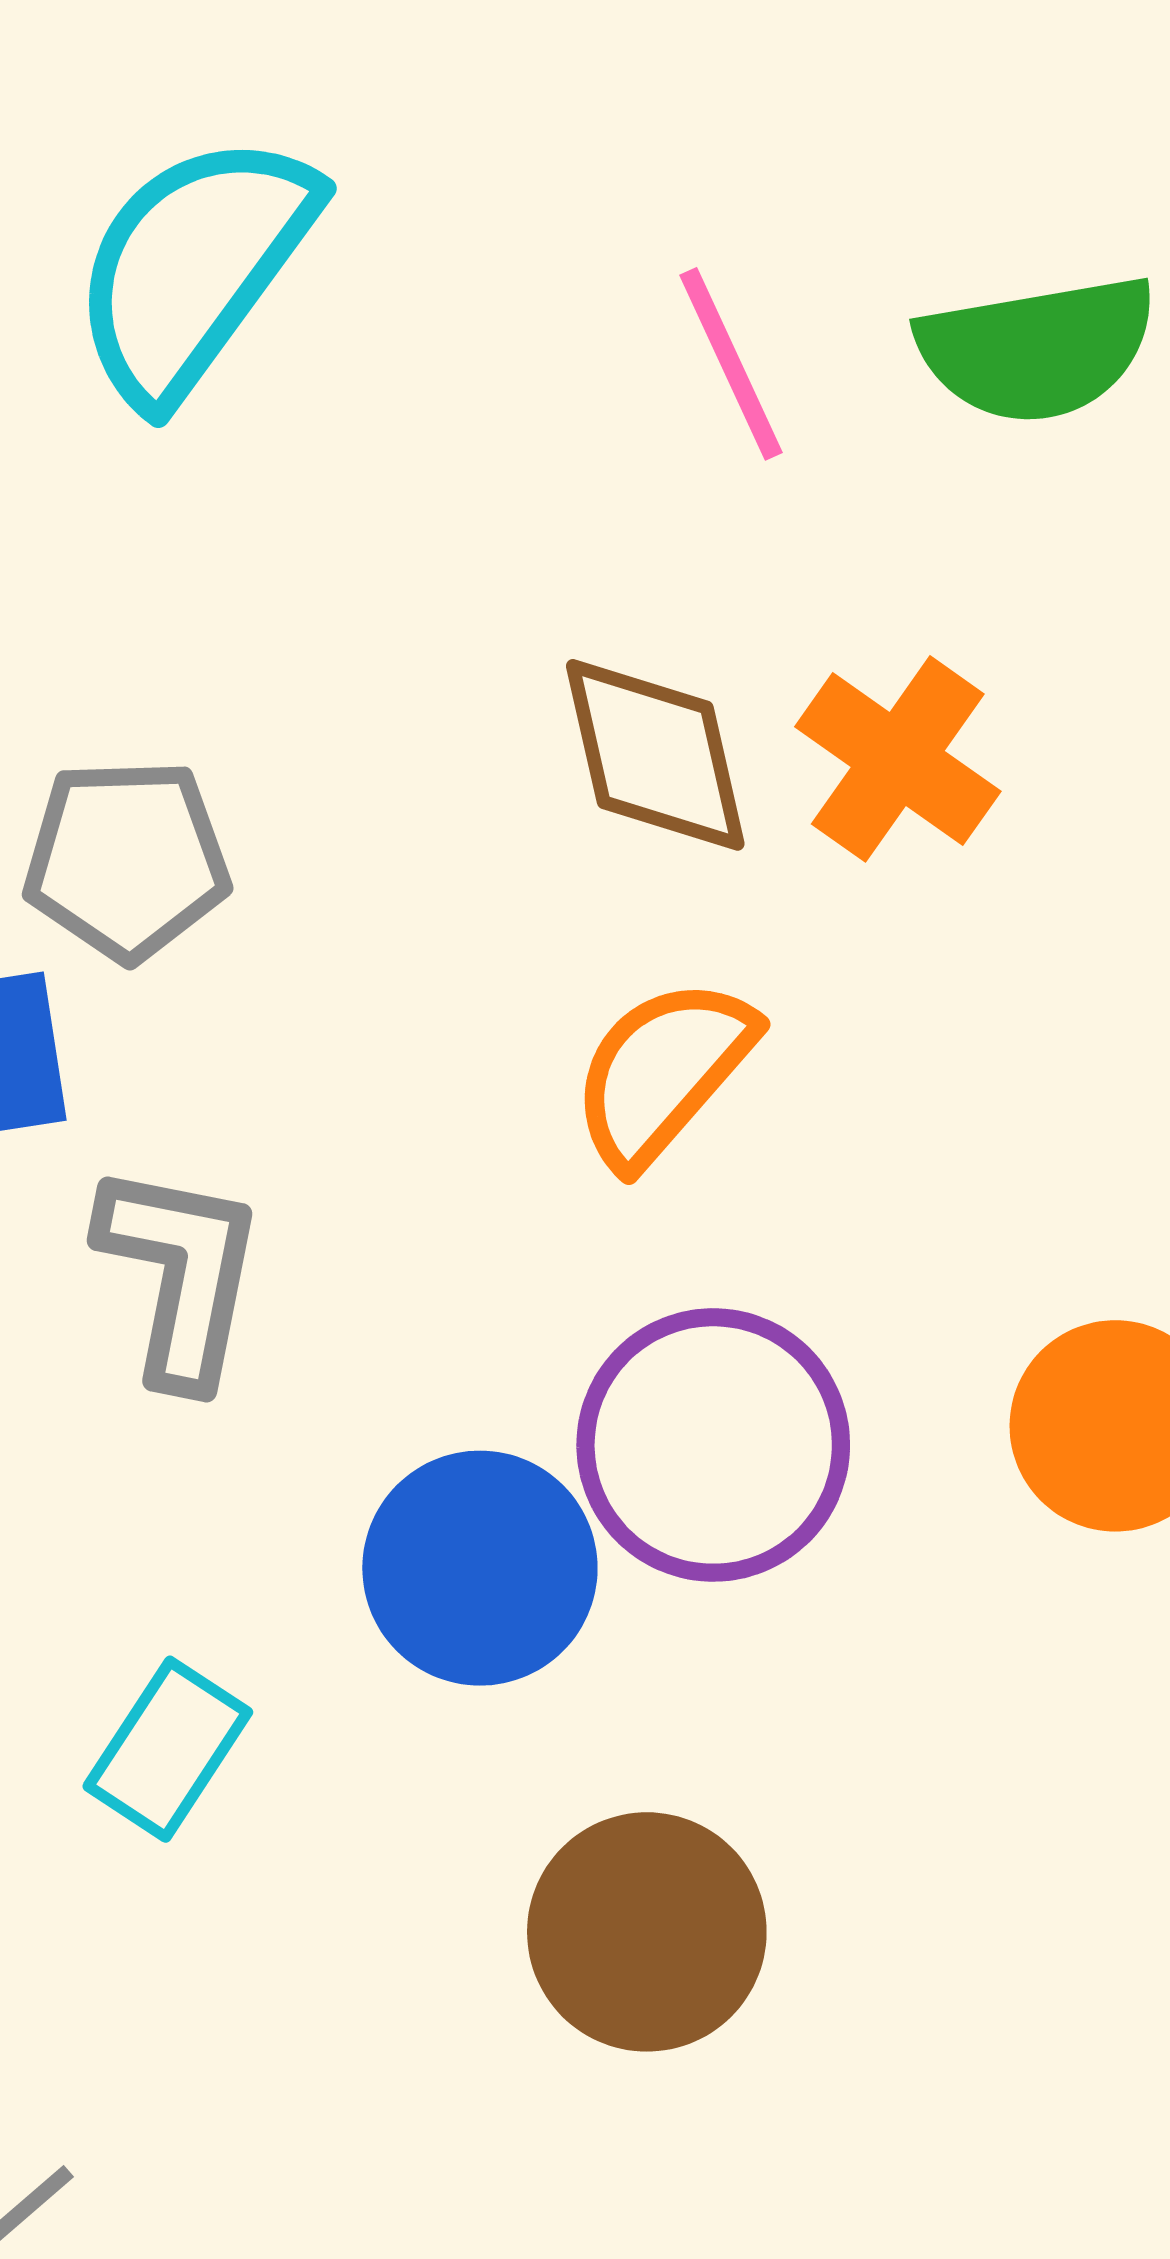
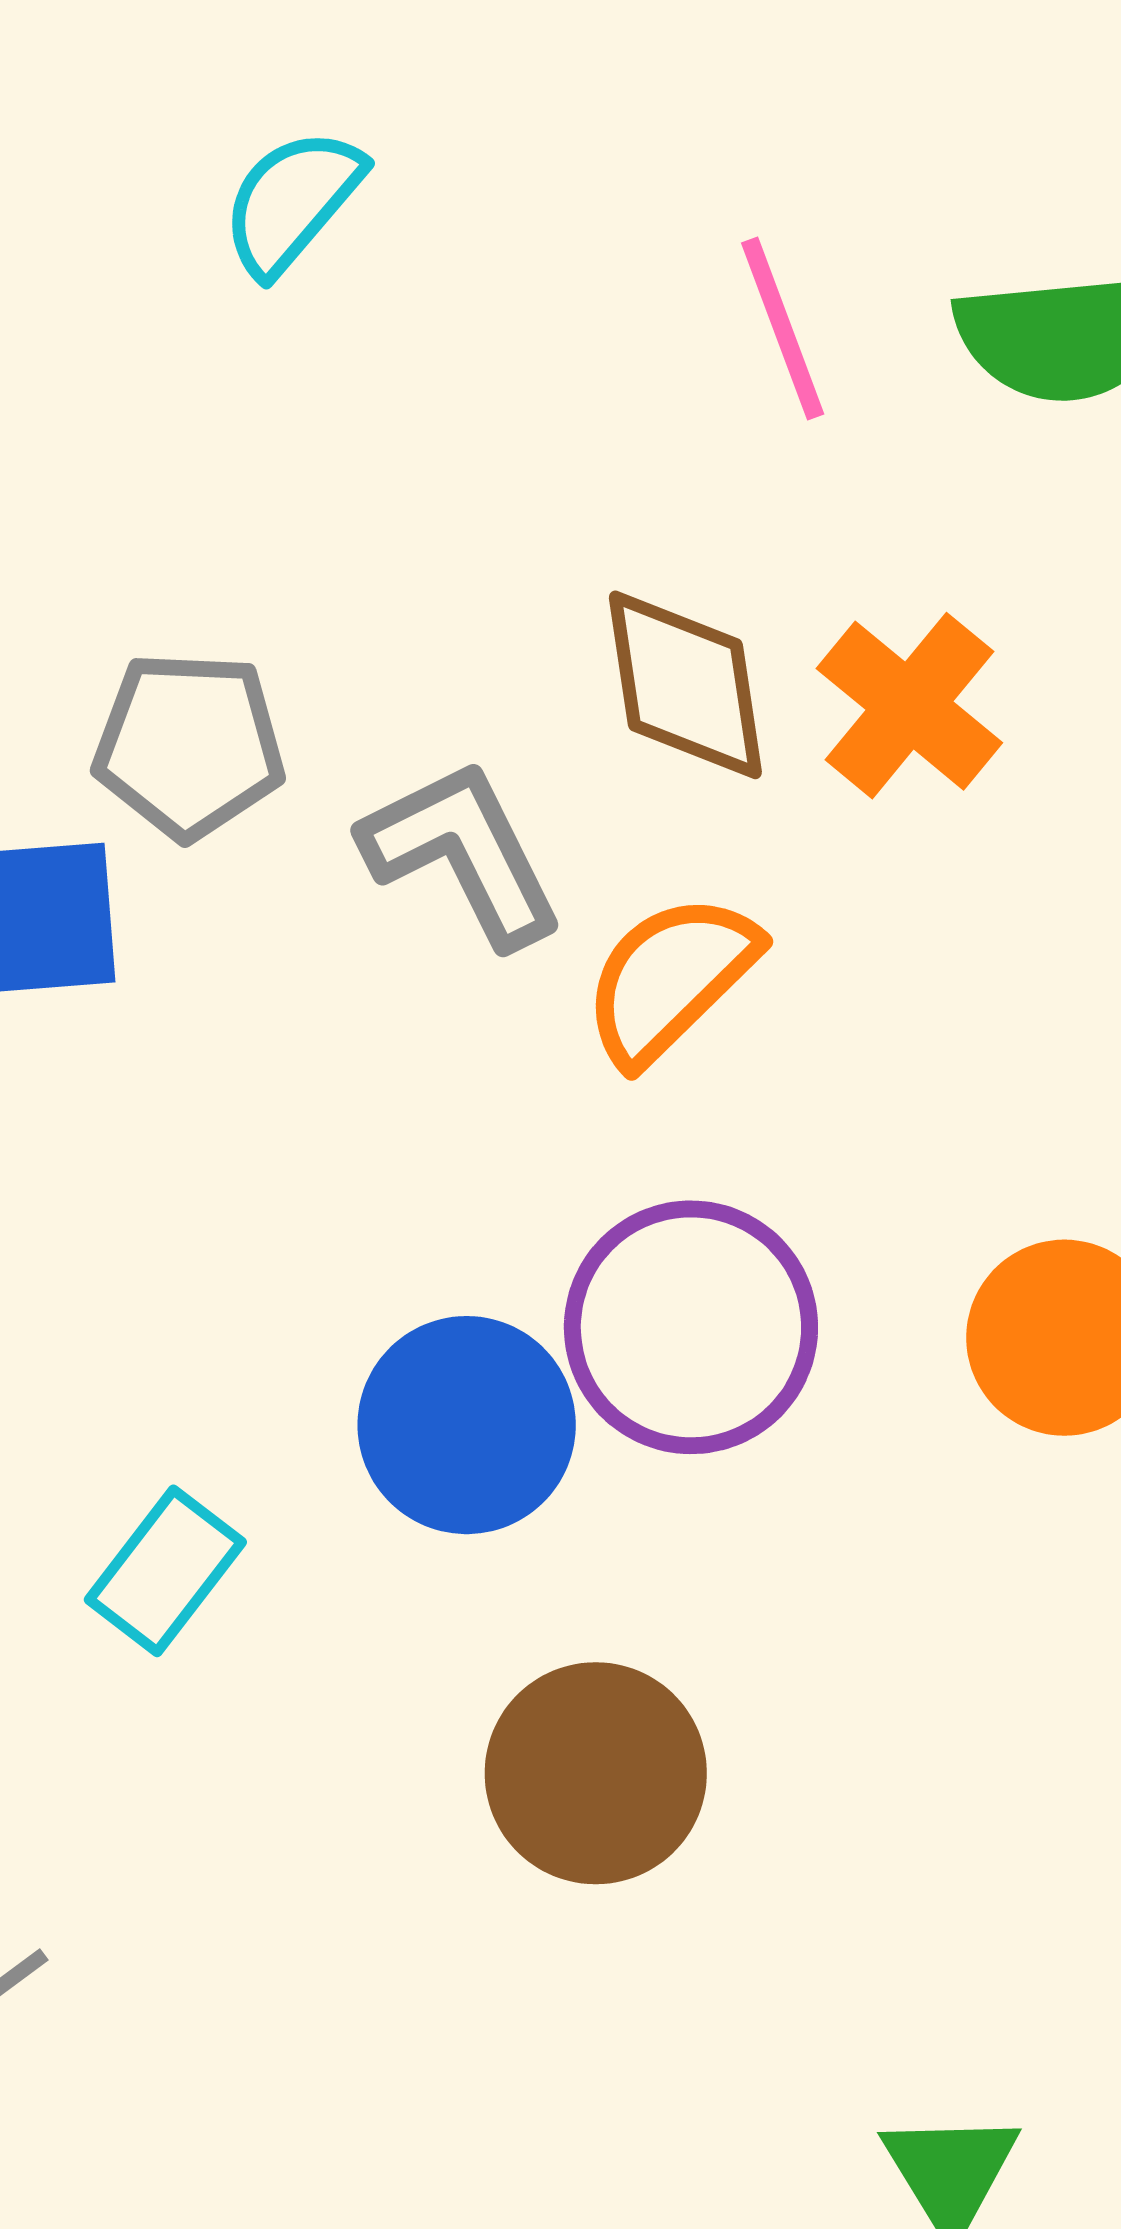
cyan semicircle: (193, 267) -> (292, 202), size x0.6
gray L-shape: (180, 1274) -> (463, 853), moved, turned -42

